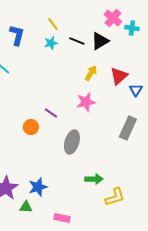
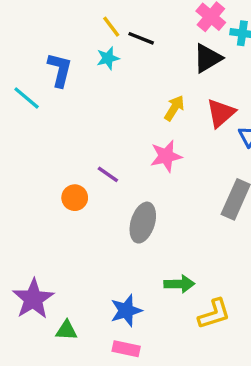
blue L-shape: (17, 35) -> (60, 70), moved
black line: (77, 41) -> (141, 38), moved
black triangle: (100, 41) -> (208, 58), moved
blue star: (38, 187) -> (126, 311), moved

